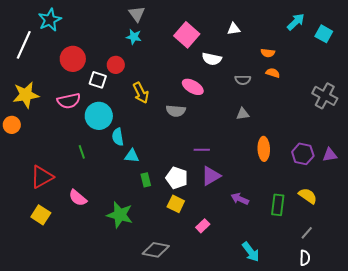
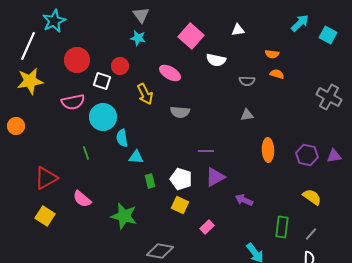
pink ellipse: (193, 87) -> (170, 73), moved
yellow star: (26, 95) -> (30, 81), moved
green rectangle: (278, 205) -> (282, 227), moved

